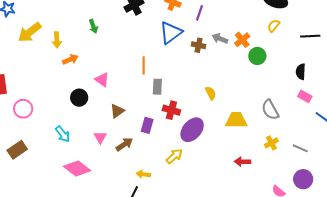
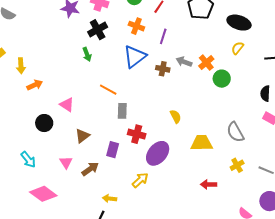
green arrow: (93, 26) -> (87, 54), moved
orange line: (144, 65) -> (108, 90), turned -60

